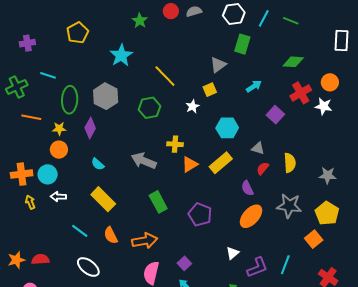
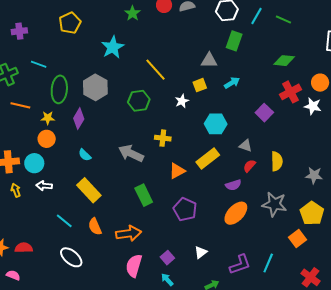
gray triangle: (218, 65) -> (209, 60), turned 36
cyan arrow: (254, 86) -> (232, 83), moved
orange triangle: (190, 164) -> (177, 171), moved
purple semicircle: (247, 188) -> (233, 185), turned -84
white triangle: (232, 253) -> (201, 252), moved

